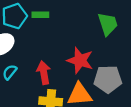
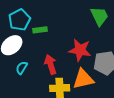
green rectangle: (40, 15) -> (40, 30), moved

